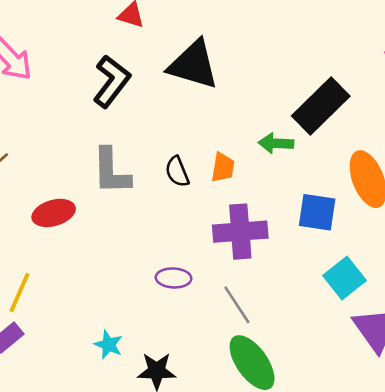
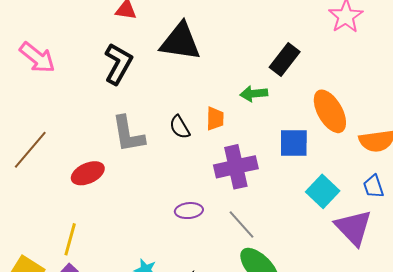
black rectangle: (321, 106) -> (285, 60), size x0.7

